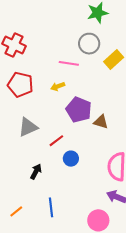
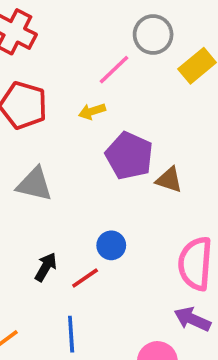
pink line: (69, 63) -> (114, 70), turned -54
gray triangle: (28, 127) -> (34, 184), turned 35
red line: (56, 141) -> (85, 278), moved

